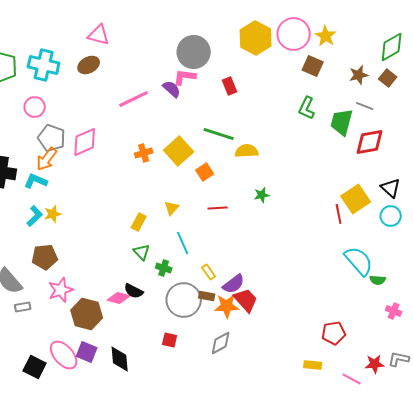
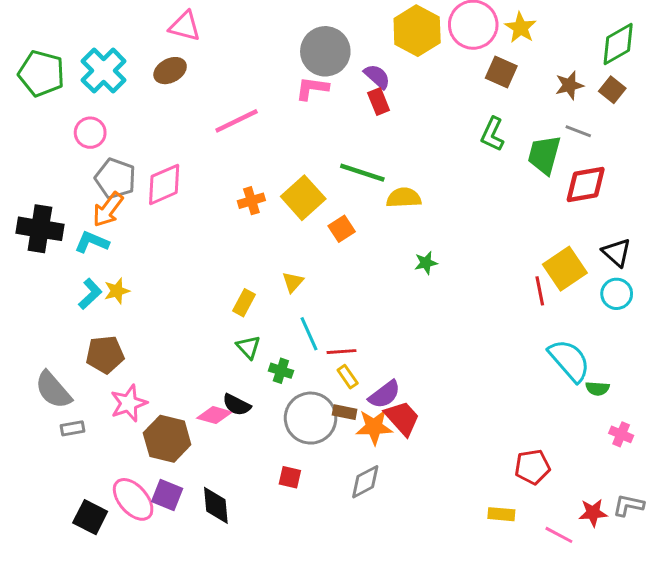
cyan cross: (44, 65) -> (104, 71), turned 32
purple semicircle: (172, 89) -> (377, 76), moved
red line: (218, 208) -> (342, 352), moved

